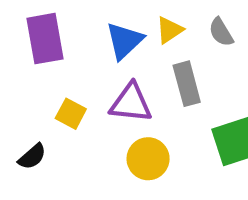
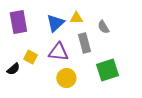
yellow triangle: (170, 30) -> (76, 18), turned 32
gray semicircle: (221, 32) -> (103, 27), moved
black semicircle: (32, 157) -> (13, 69), moved

